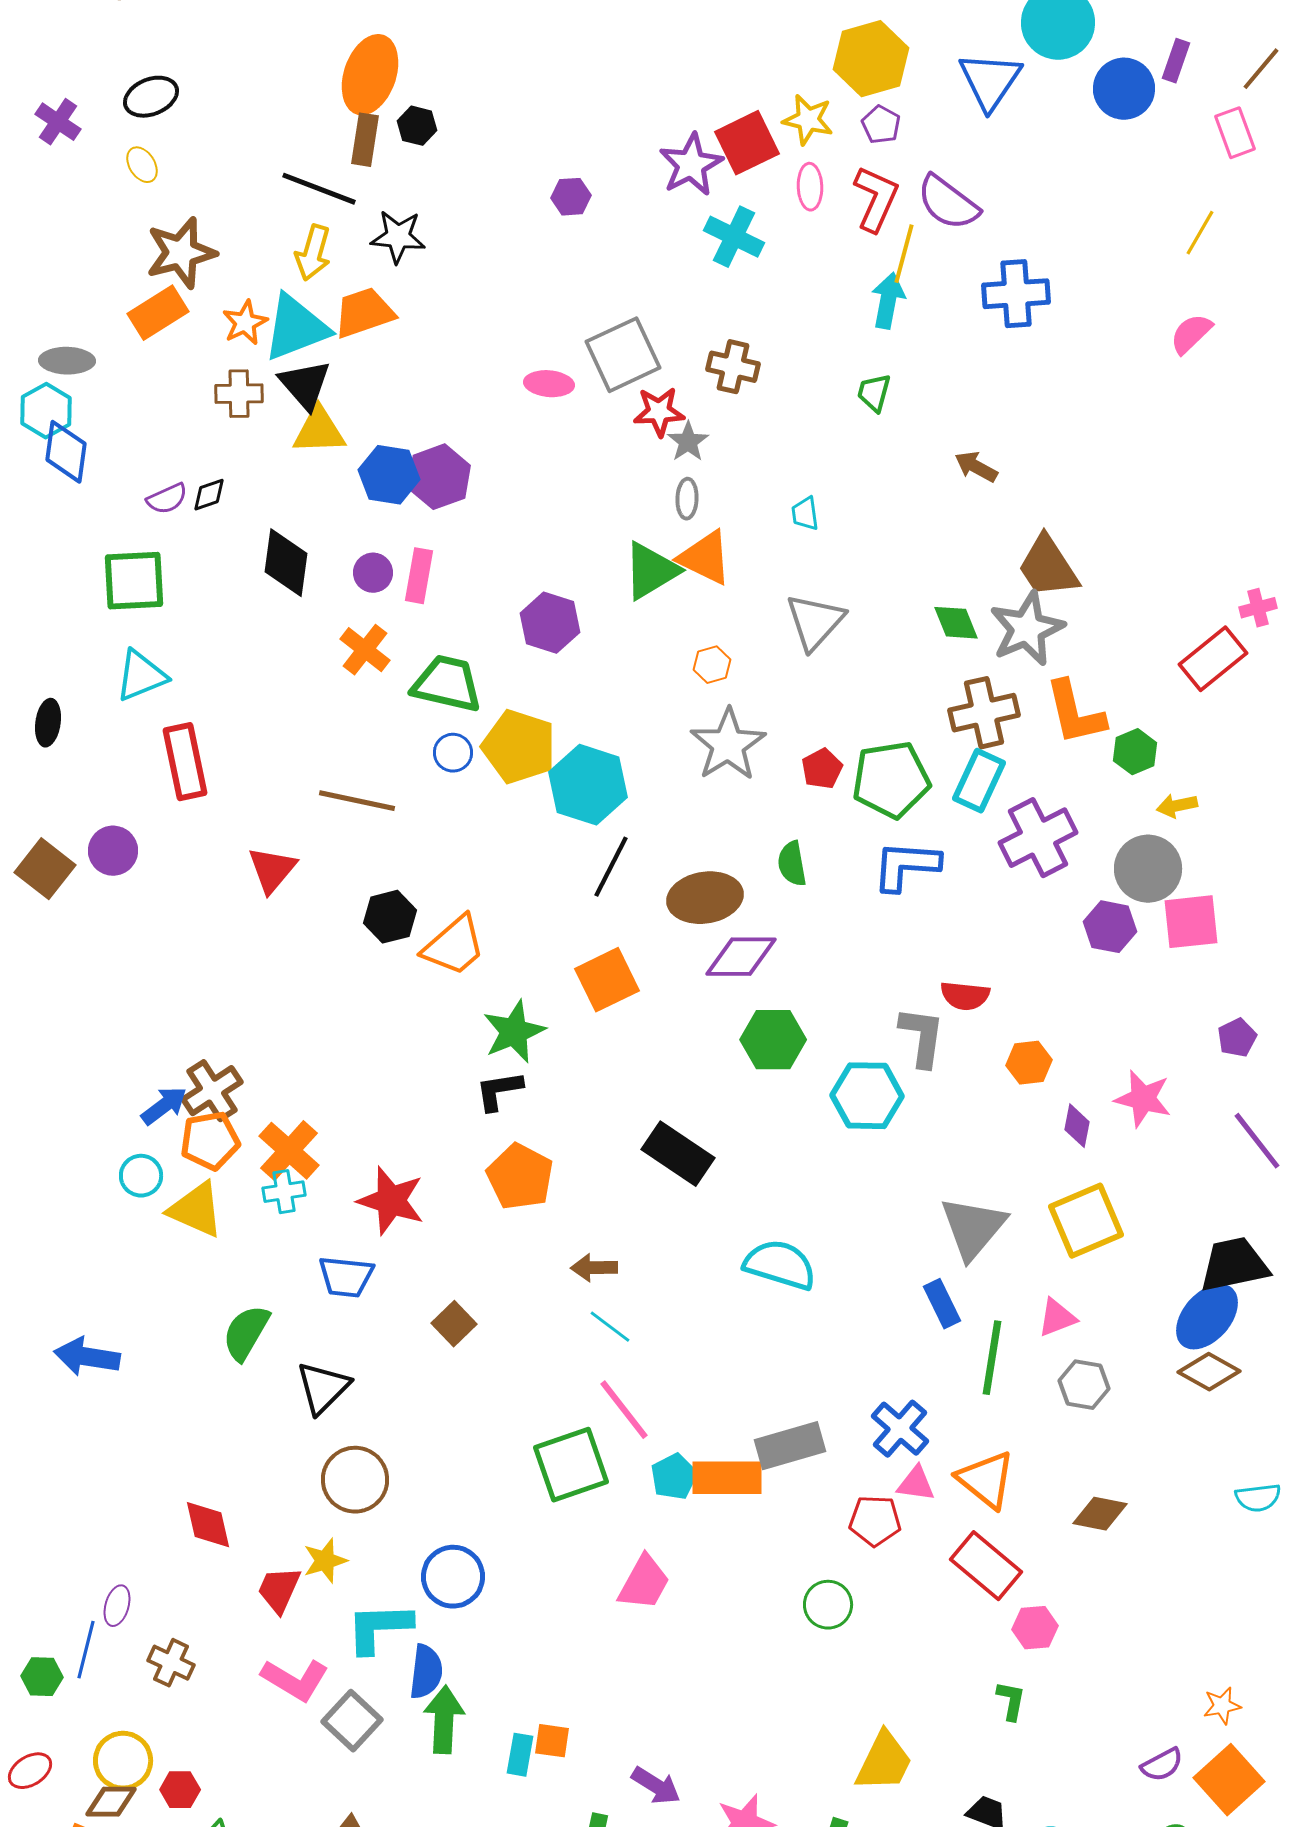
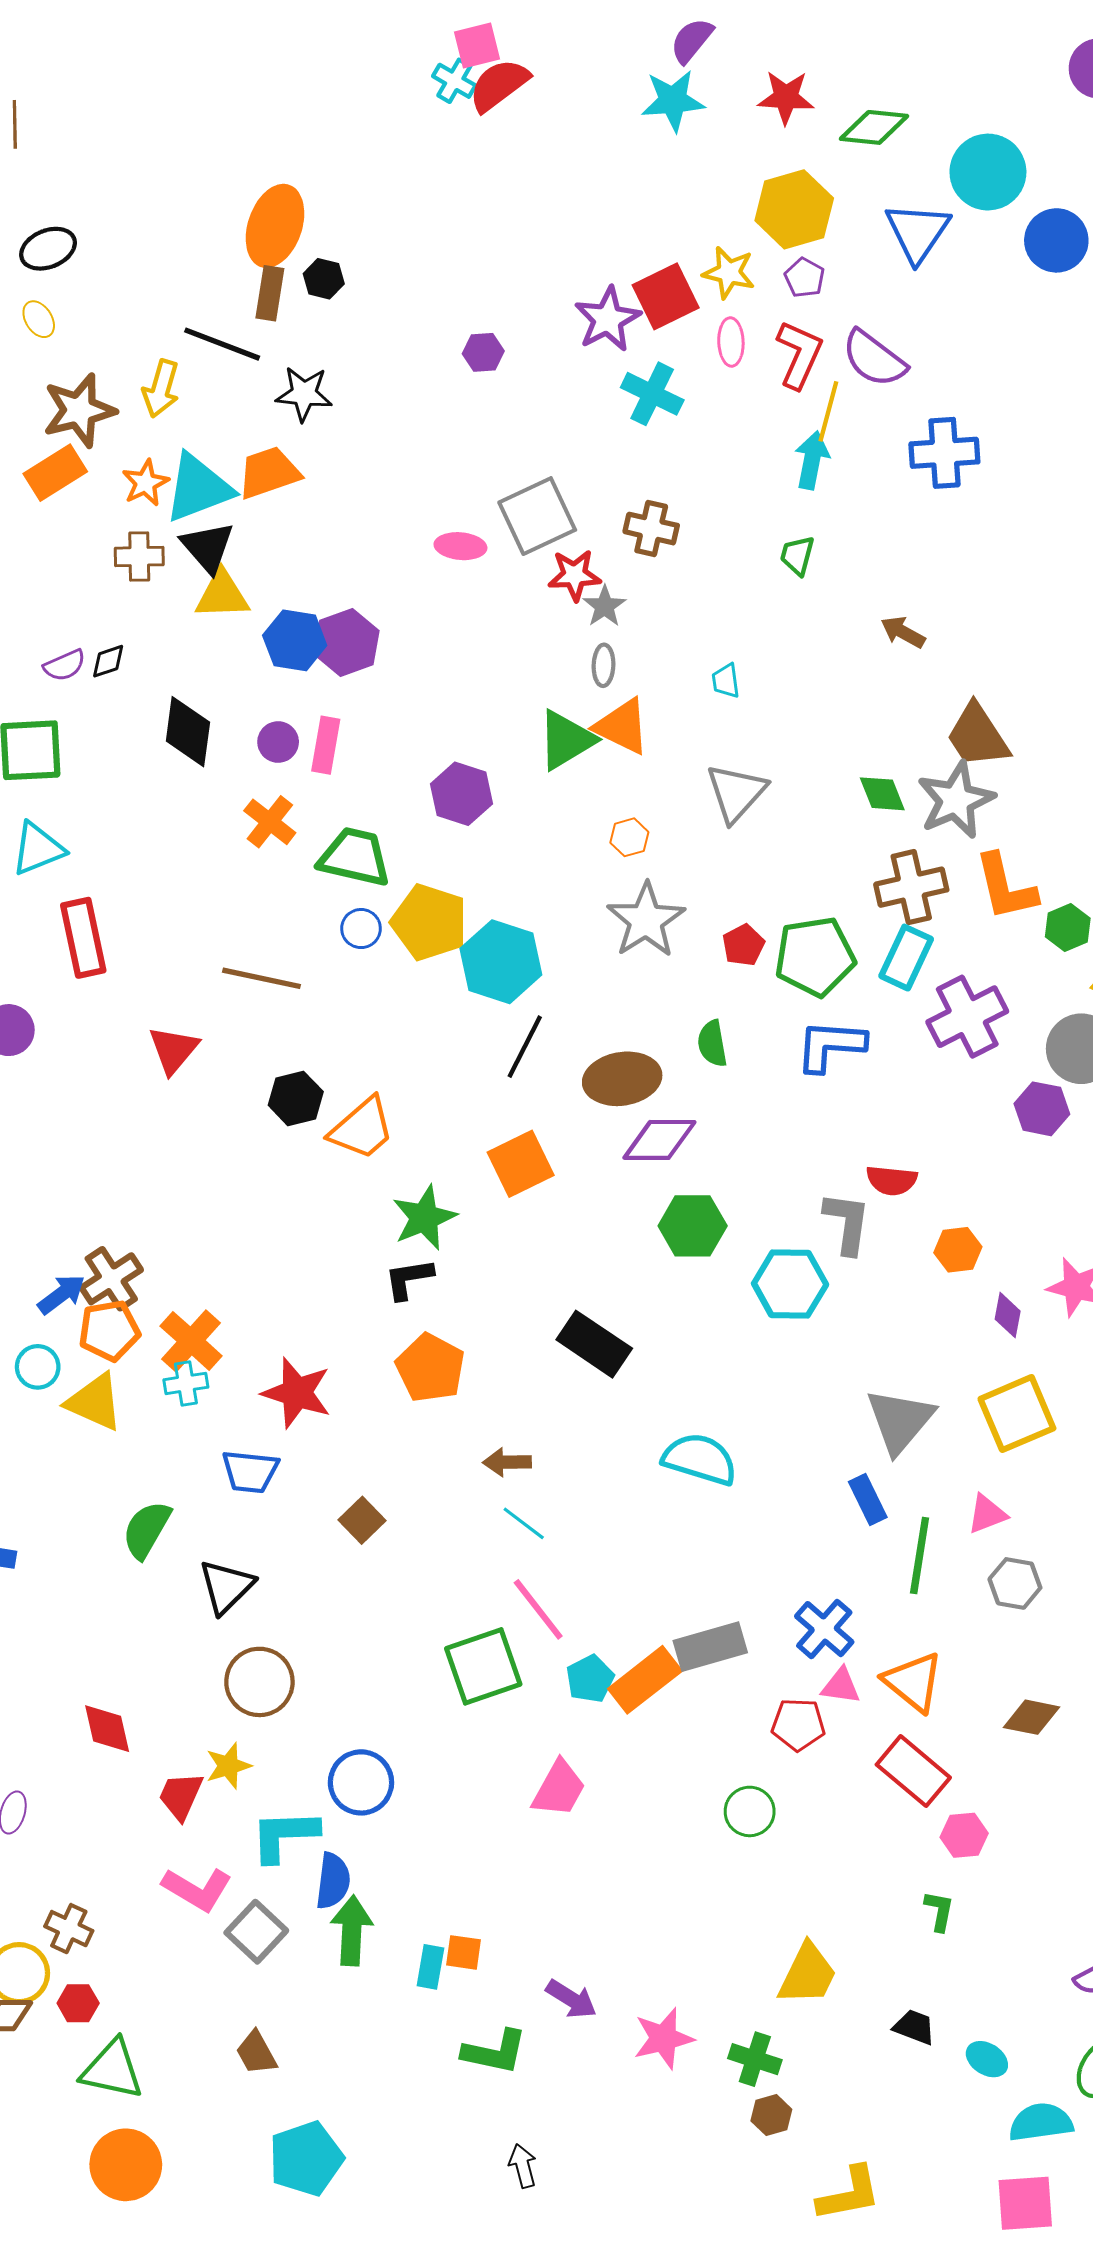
yellow arrow: (313, 253) -> (161, 389), moved
orange rectangle: (727, 1478) -> (645, 1680), turned -38
brown cross: (171, 1663) -> (69, 1929), moved

